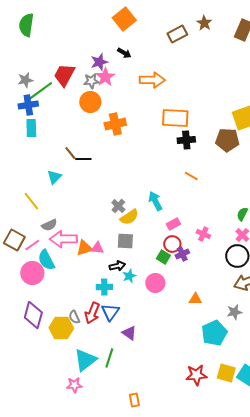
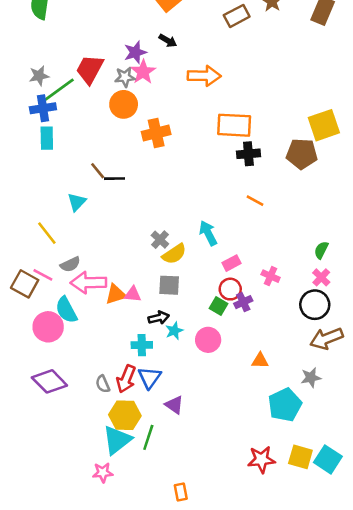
pink line: (32, 245) -> (43, 275), moved, turned 63
purple diamond: (33, 315) -> (49, 381), turned -60
yellow hexagon: (61, 328) -> (125, 415), moved

